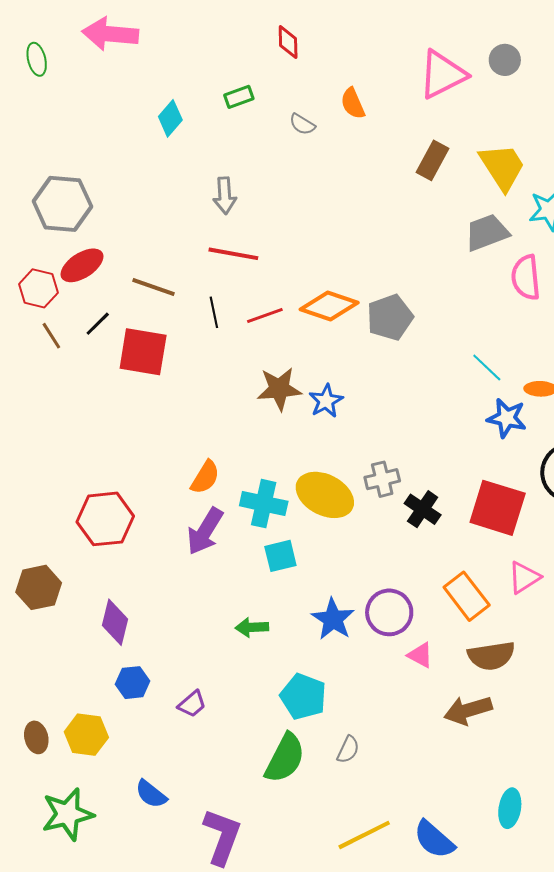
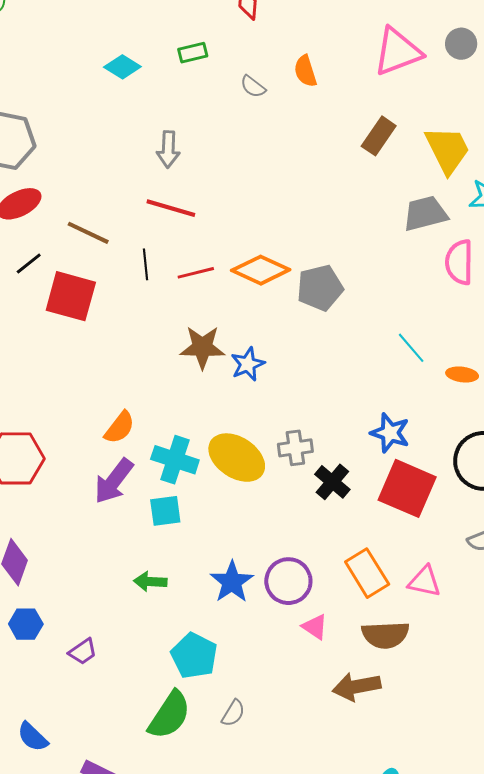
cyan diamond: (170, 118) -> (122, 67), turned 75
blue star: (507, 418) -> (390, 433), moved
cyan square: (280, 556) -> (165, 511), moved
pink triangle: (524, 577) -> (424, 581), moved, turned 39

